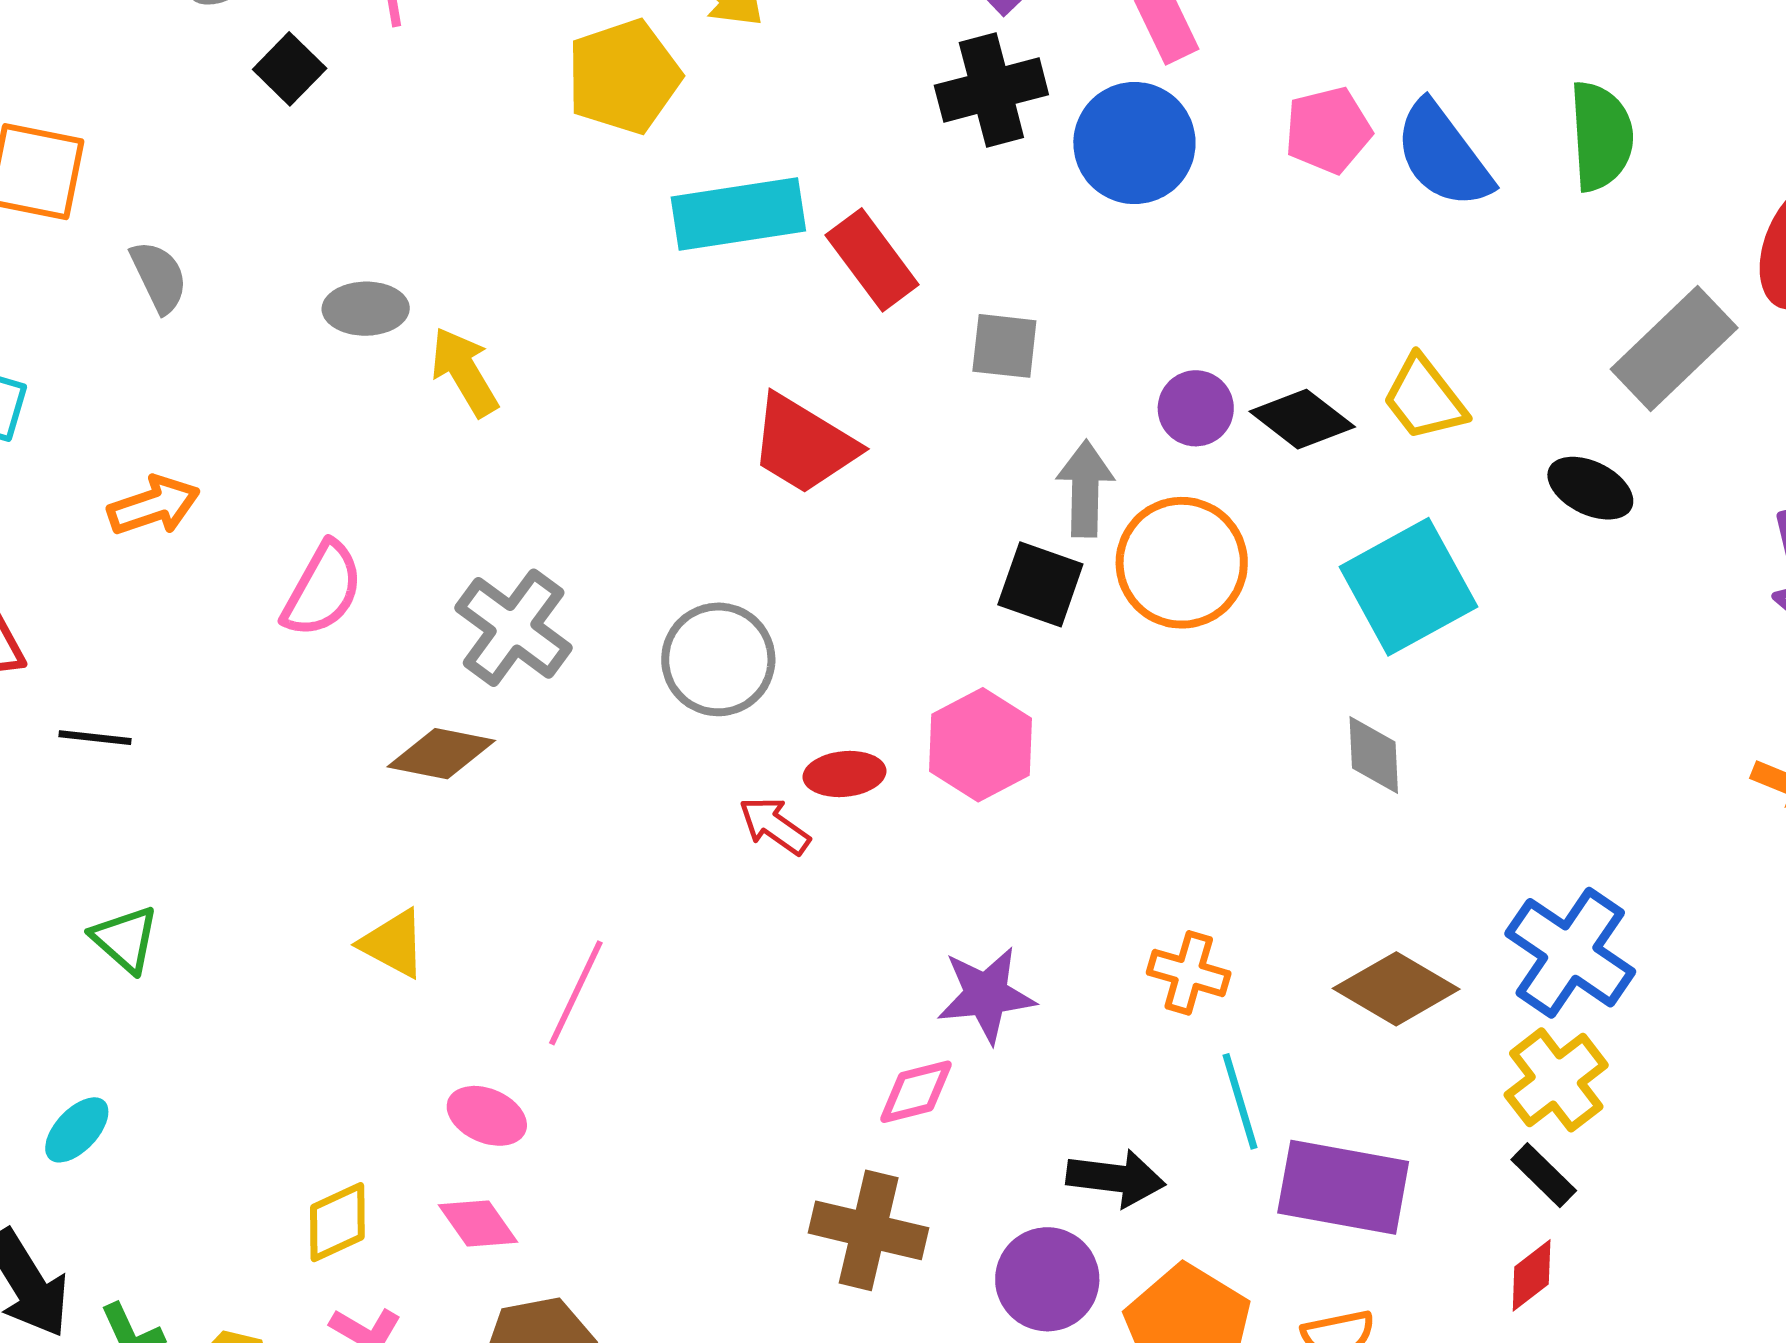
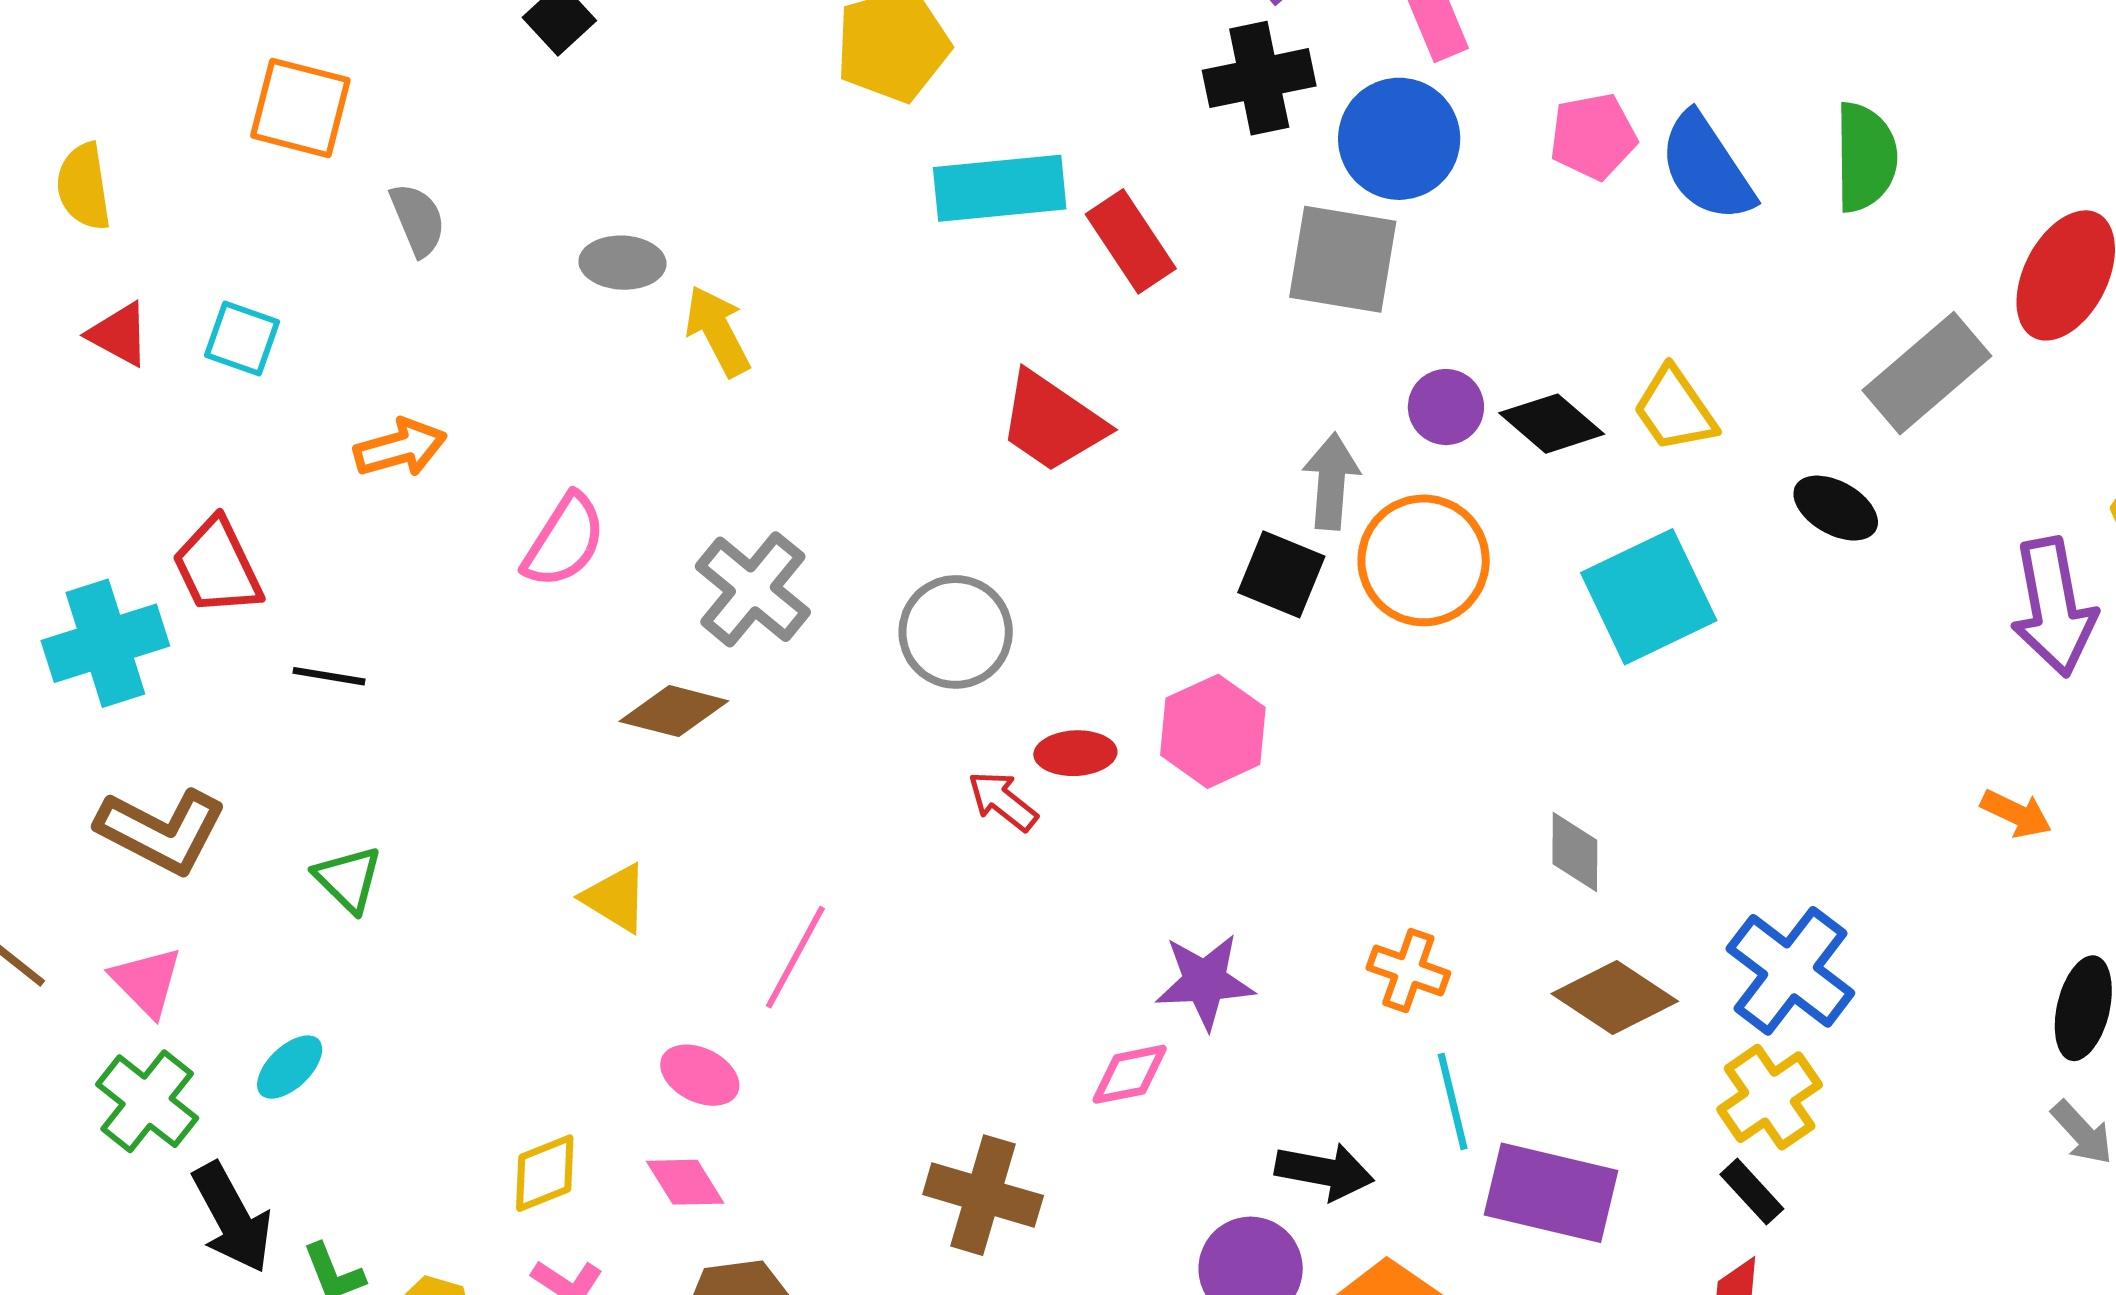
gray square: (1004, 346) -> (1343, 259), moved, size x1.6
gray diamond: (1374, 755) -> (1575, 852), moved
brown cross: (869, 1230) -> (983, 1195), moved

